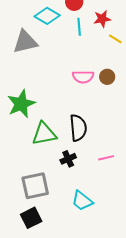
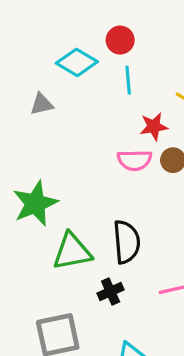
red star: (102, 19) -> (154, 127), moved
gray triangle: (25, 42) -> (42, 104), size x0.6

